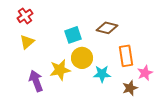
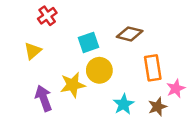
red cross: (25, 16) -> (47, 16), moved
cyan star: (102, 74) -> (124, 104), moved, turned -30

